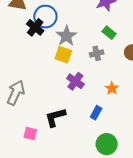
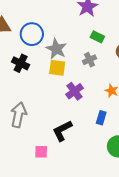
black cross: (35, 27) -> (21, 63), moved
purple cross: (75, 81) -> (74, 91), turned 30

